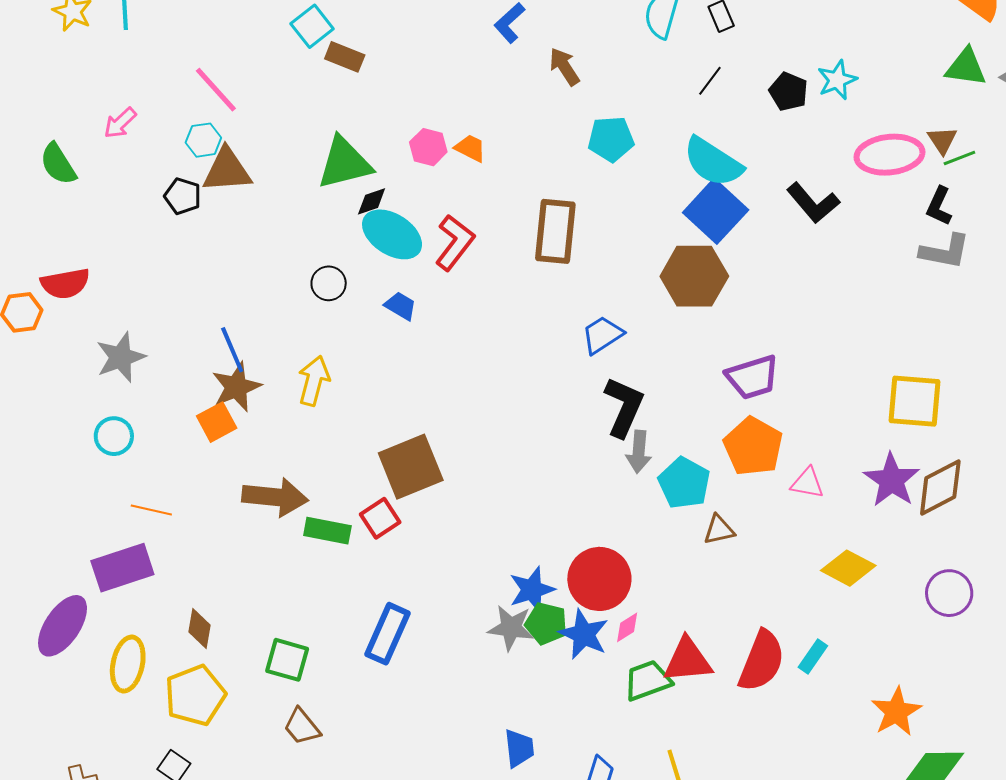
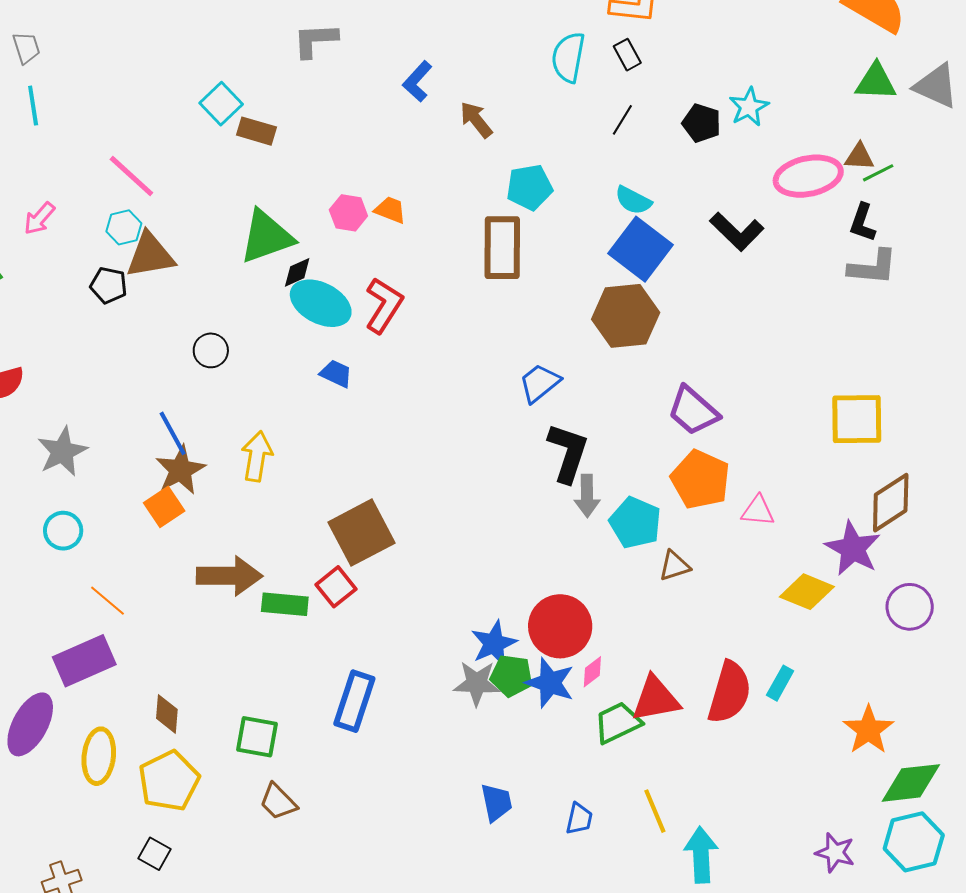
brown triangle: (942, 140) -> (859, 157), turned -48
cyan semicircle: (713, 162) -> (633, 200), size x0.6
brown rectangle: (555, 231) -> (502, 248), moved
black circle: (329, 283) -> (211, 350), moved
purple trapezoid: (752, 377) -> (693, 411), turned 64
purple star: (892, 480) -> (853, 548), moved
orange line: (151, 510) -> (107, 601), turned 33

